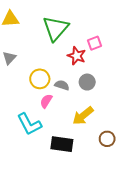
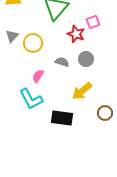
yellow circle: (40, 79) -> (33, 43), moved
pink semicircle: (46, 101) -> (38, 76), moved

